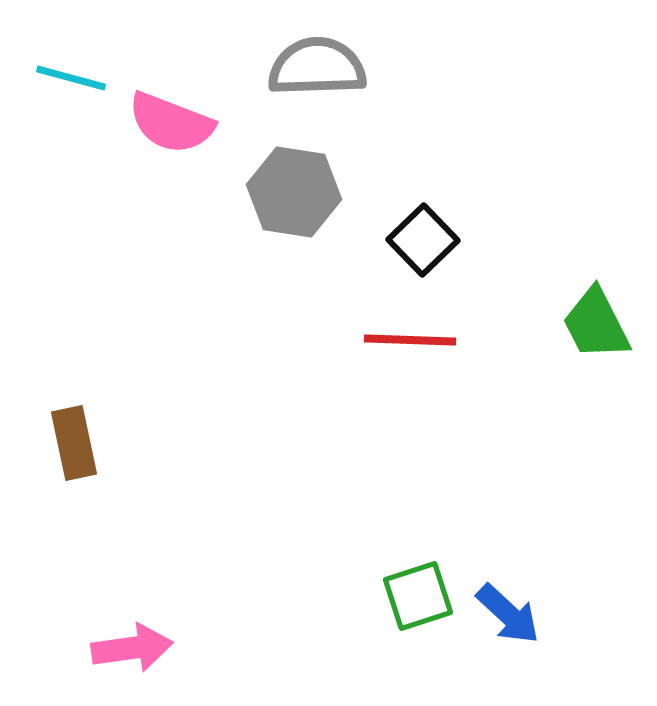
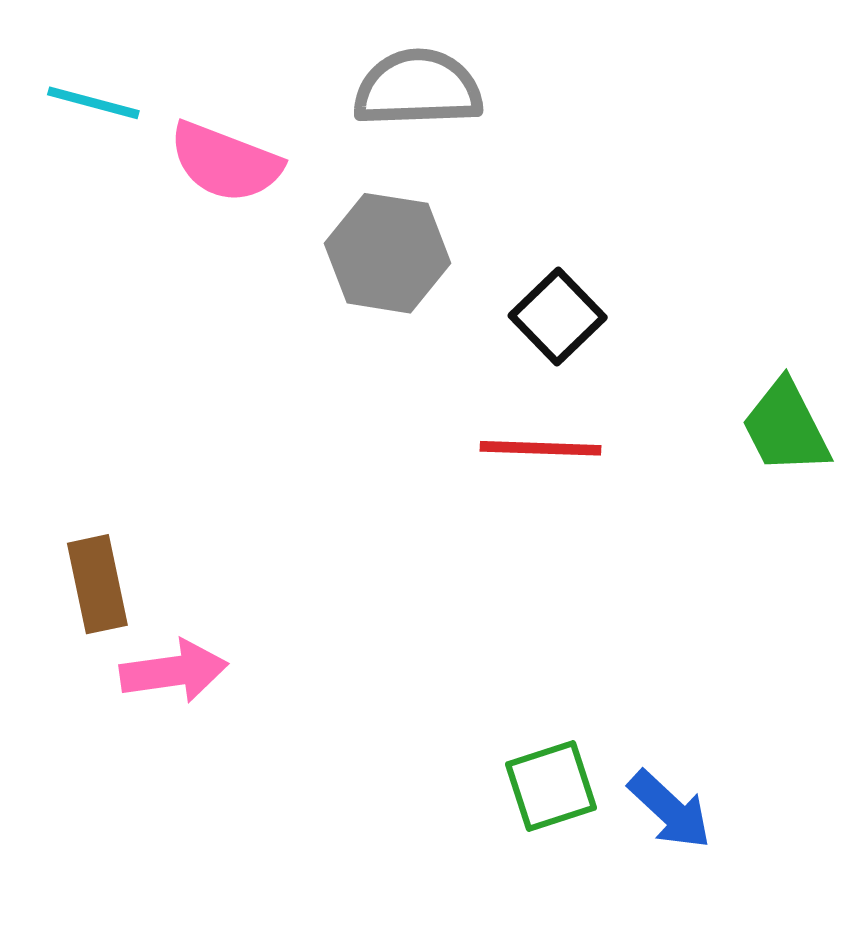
pink arrow: (132, 648) -> (174, 671), moved

